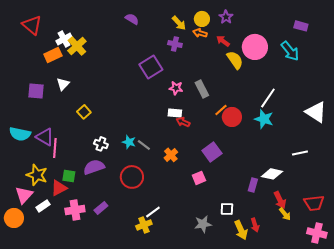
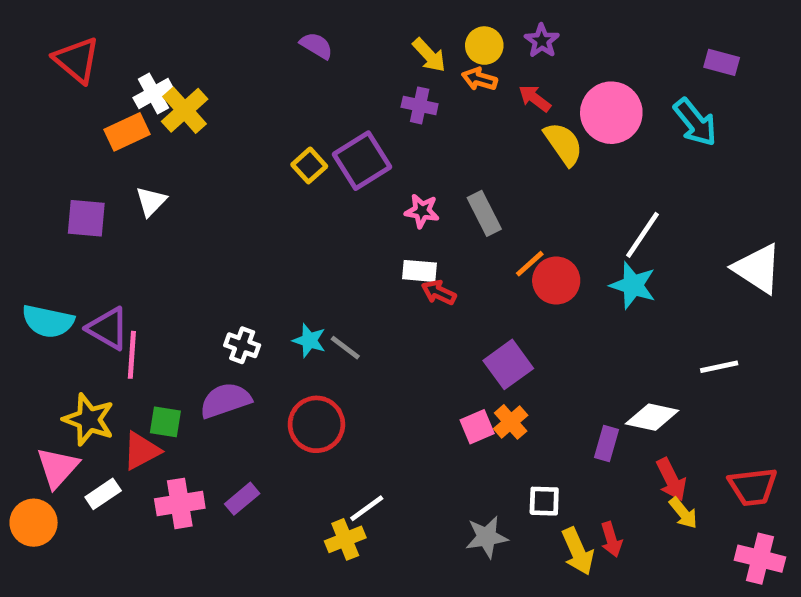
yellow square: (84, 112) -> (309, 165), moved
orange cross: (171, 155) -> (511, 422), moved

